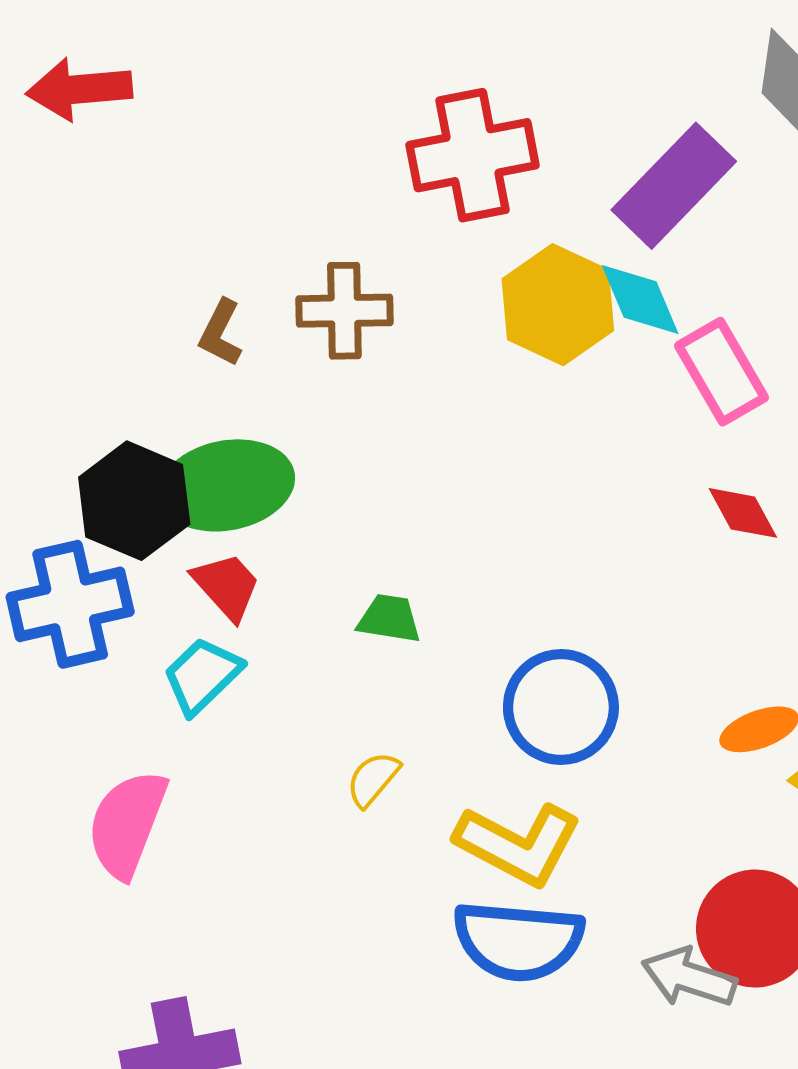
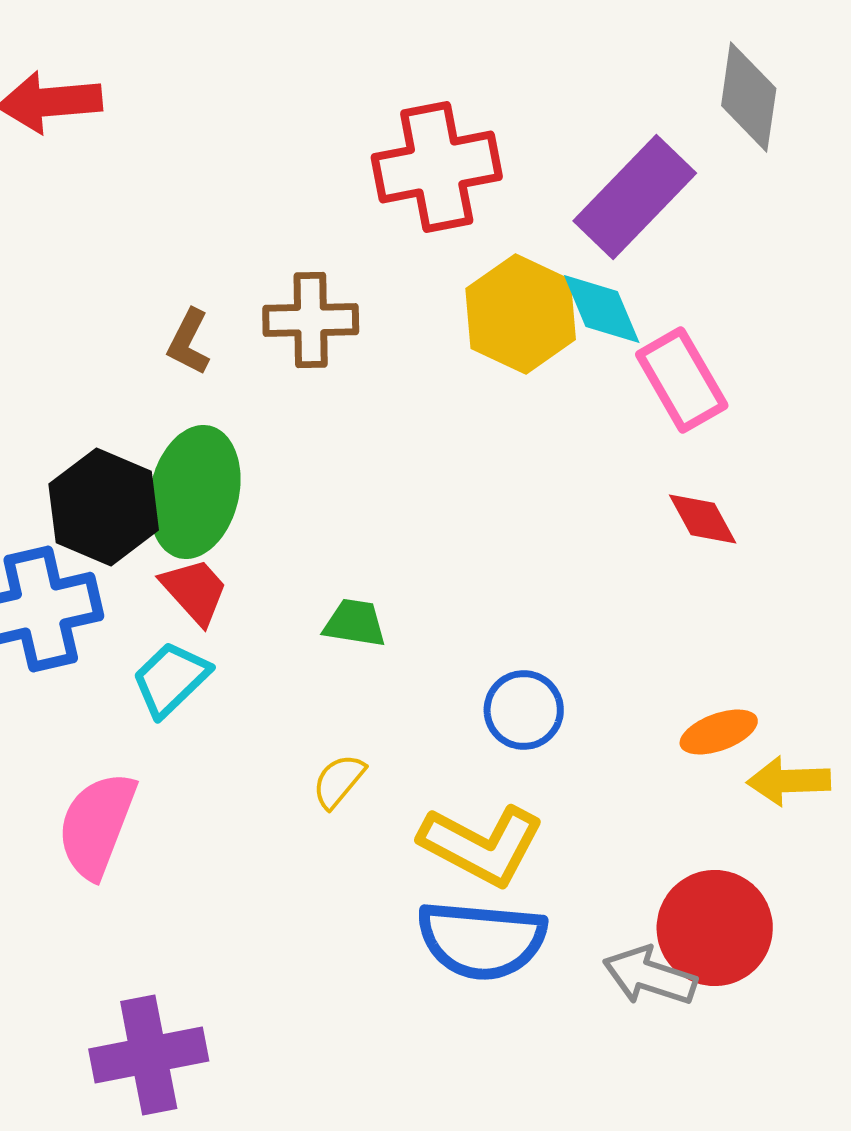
green ellipse: (227, 485) -> (195, 492), turned -66
blue circle: (561, 707) -> (524, 710), size x0.7

